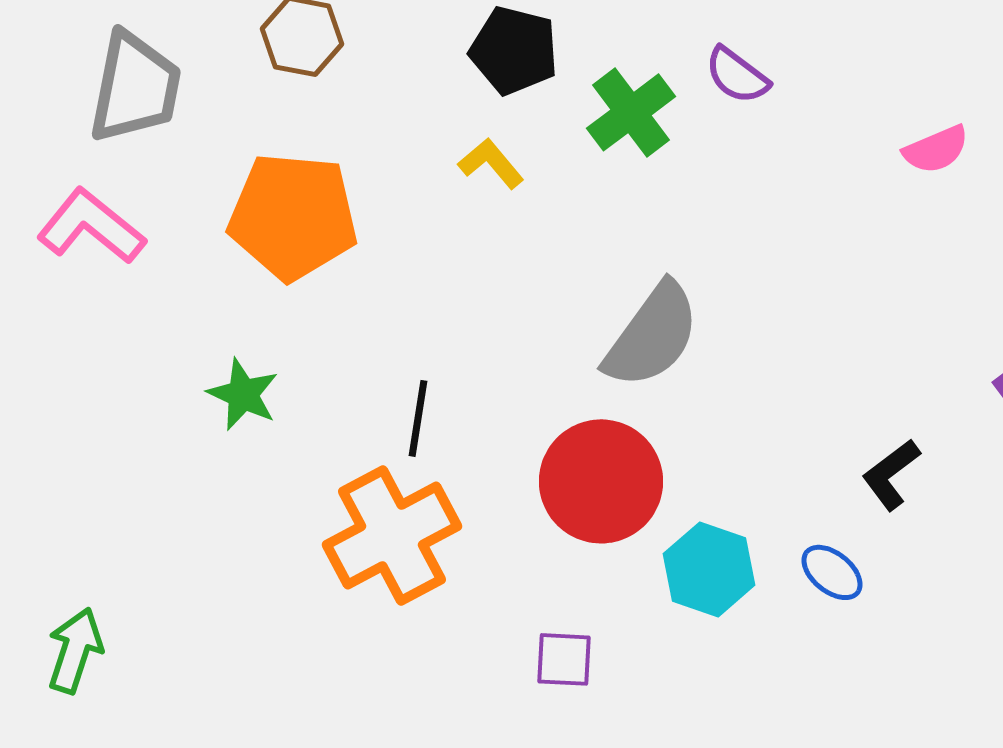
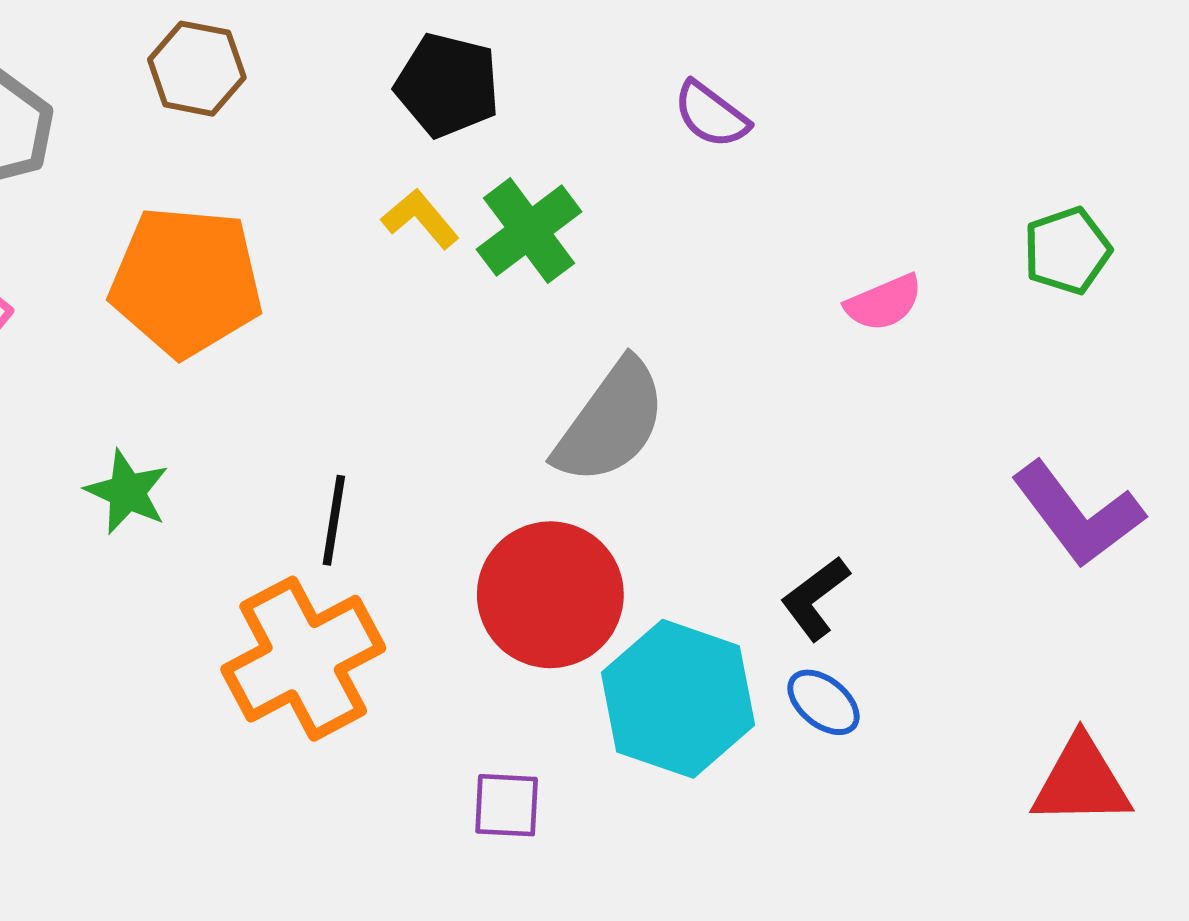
green cross: (631, 112) -> (529, 231), moved
pink semicircle: (936, 149) -> (884, 303), moved
black L-shape: (891, 474) -> (815, 598), moved
cyan hexagon: (709, 569) -> (678, 699), size x1.4

